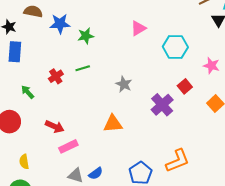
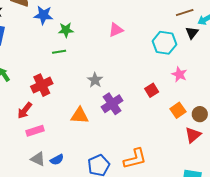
cyan hexagon: (175, 47) -> (164, 43), moved
green line: (83, 68) -> (59, 52), moved
red cross: (56, 76) -> (42, 85), moved, size x1.5
purple cross: (162, 105) -> (112, 104), moved
red arrow: (55, 127) -> (25, 110), turned 96

